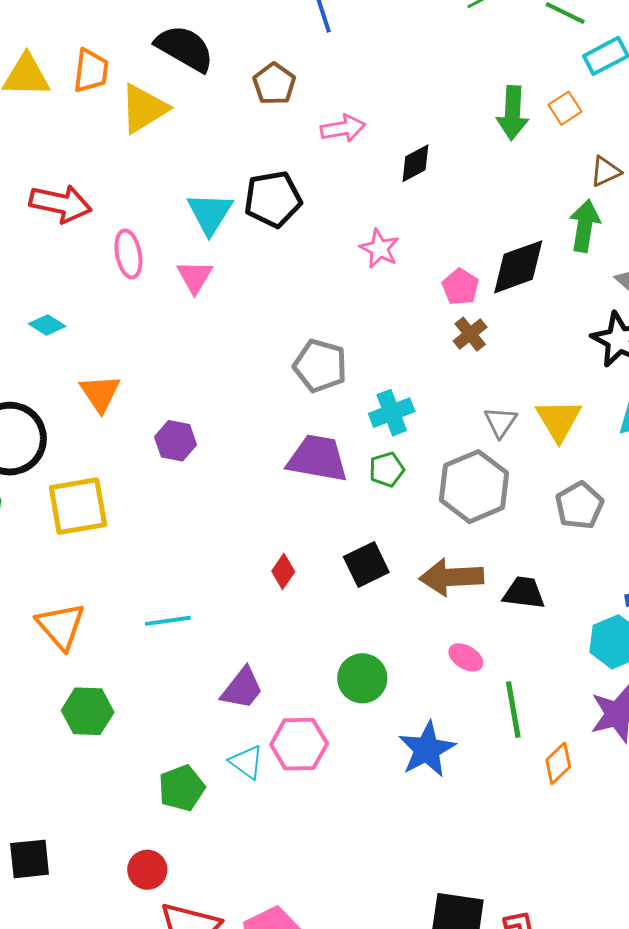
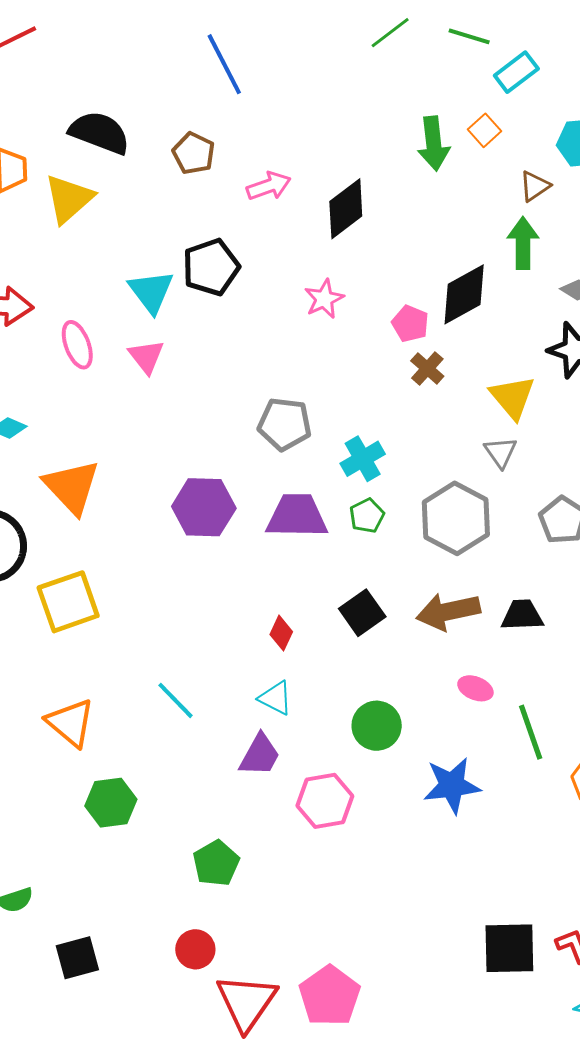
black diamond: (415, 163) -> (346, 209), size x1.5
pink star: (379, 249) -> (324, 299), turned 30
orange triangle: (100, 393) -> (72, 487), size x1.4
yellow triangle: (559, 420) -> (512, 397), moved
gray triangle: (501, 422) -> (501, 452), moved
purple hexagon: (175, 441) -> (204, 507), moved, size x1.5
cyan line: (168, 621) -> (175, 700), turned 63
blue star: (427, 749) -> (452, 785), turned 30
cyan triangle: (247, 762) -> (275, 698), moved

